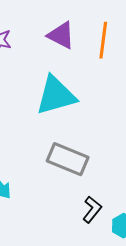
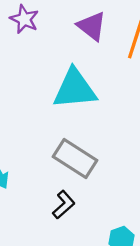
black L-shape: (92, 210) -> (64, 205), moved

